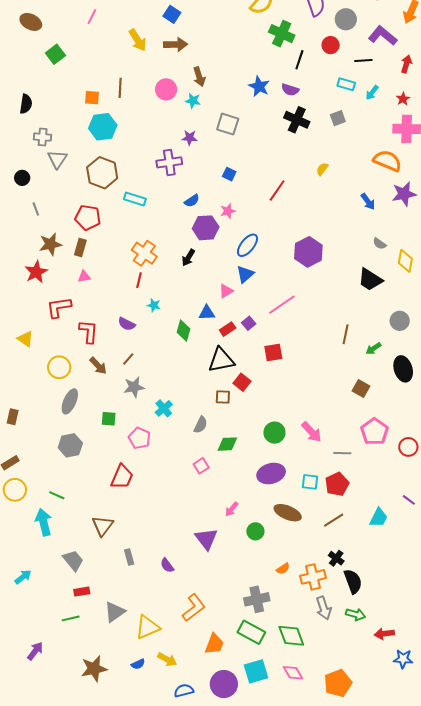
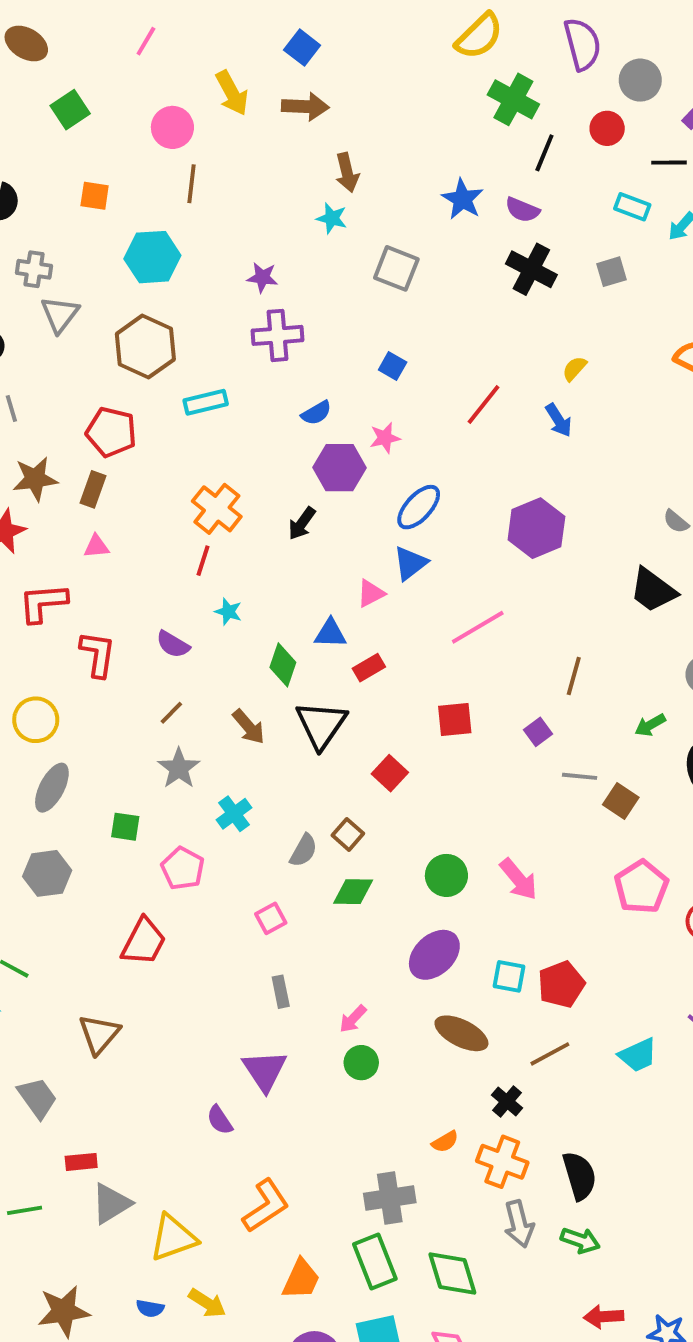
pink circle: (166, 89) -> (172, 127), moved
orange square: (92, 98) -> (95, 196), moved
purple star: (190, 138) -> (262, 277), moved
cyan rectangle: (135, 199) -> (206, 402), turned -35
blue arrow: (368, 202) -> (559, 420), moved
purple square: (249, 323) -> (538, 732), moved
brown line: (346, 334) -> (574, 676), moved
black triangle: (221, 360) -> (321, 725), moved, turned -48
brown arrow: (98, 366) -> (249, 727), moved
gray star: (134, 387) -> (179, 768), turned -30
brown square: (223, 397) -> (348, 834), moved, turned 35
gray line: (342, 453) -> (580, 776), moved
pink square: (201, 466) -> (271, 918), moved
purple ellipse: (271, 474) -> (434, 955), turned -32
cyan trapezoid: (379, 518) -> (638, 1055), turned 35
green circle: (255, 531) -> (361, 1063), moved
purple triangle: (206, 539) -> (265, 1071), moved
gray rectangle: (129, 557) -> (281, 992), moved
black cross: (336, 558) -> (507, 1101), moved
orange cross: (313, 577) -> (502, 1162), turned 30
red rectangle: (82, 592) -> (81, 1162), moved
green rectangle: (251, 632) -> (375, 1261), turned 36
red arrow: (384, 634) -> (604, 1317), moved
blue semicircle: (138, 664) -> (150, 1308), turned 32

